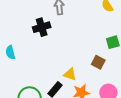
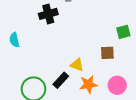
brown square: (98, 62) -> (107, 53), turned -32

